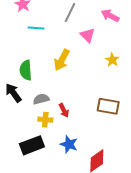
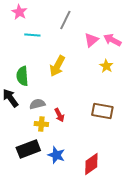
pink arrow: (110, 16) -> (112, 40), moved
pink triangle: (88, 35) -> (91, 40), moved, turned 35
blue star: (69, 144) -> (56, 155), moved

